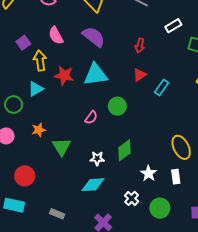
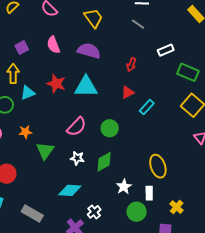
purple semicircle: (94, 37) -> (89, 51), turned -30
yellow arrow: (40, 61) -> (13, 74), moved
green circle: (117, 106) -> (110, 128), moved
pink semicircle: (91, 118) -> (77, 127), size x1.5
white star: (97, 158) -> (77, 158), moved
white cross: (132, 198) -> (94, 212), moved
green circle: (160, 208) -> (137, 212), moved
gray rectangle: (57, 214) -> (32, 214), size x1.5

